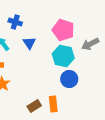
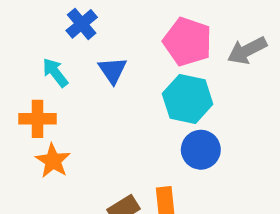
blue cross: (15, 22) -> (82, 24), turned 32
gray arrow: (90, 44) -> (247, 50), moved

